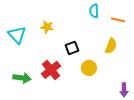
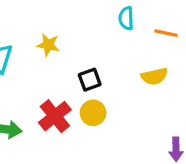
yellow semicircle: (111, 46) -> (154, 76), turned 56
yellow circle: (89, 68) -> (93, 113), moved

